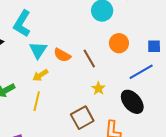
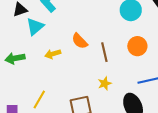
cyan triangle: (38, 50) -> (35, 27), moved
yellow line: (37, 101) -> (39, 100), moved

